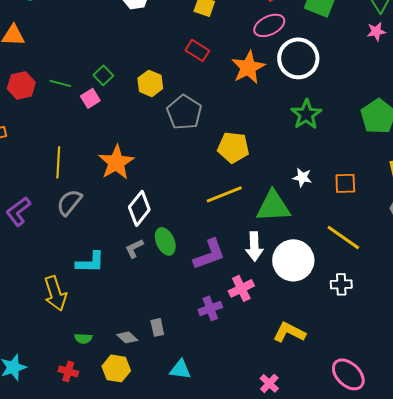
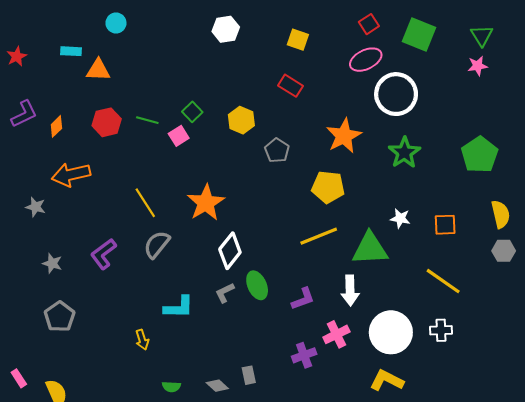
orange star: (248, 67) -> (344, 136), moved
gray pentagon: (184, 112) -> (277, 150), size x0.7
yellow line: (58, 162) -> (145, 203), turned -36
purple L-shape: (209, 254) -> (303, 299), size x0.7
white circle: (293, 260) -> (391, 332), moved
yellow arrow: (55, 293) -> (142, 340), size x0.6

